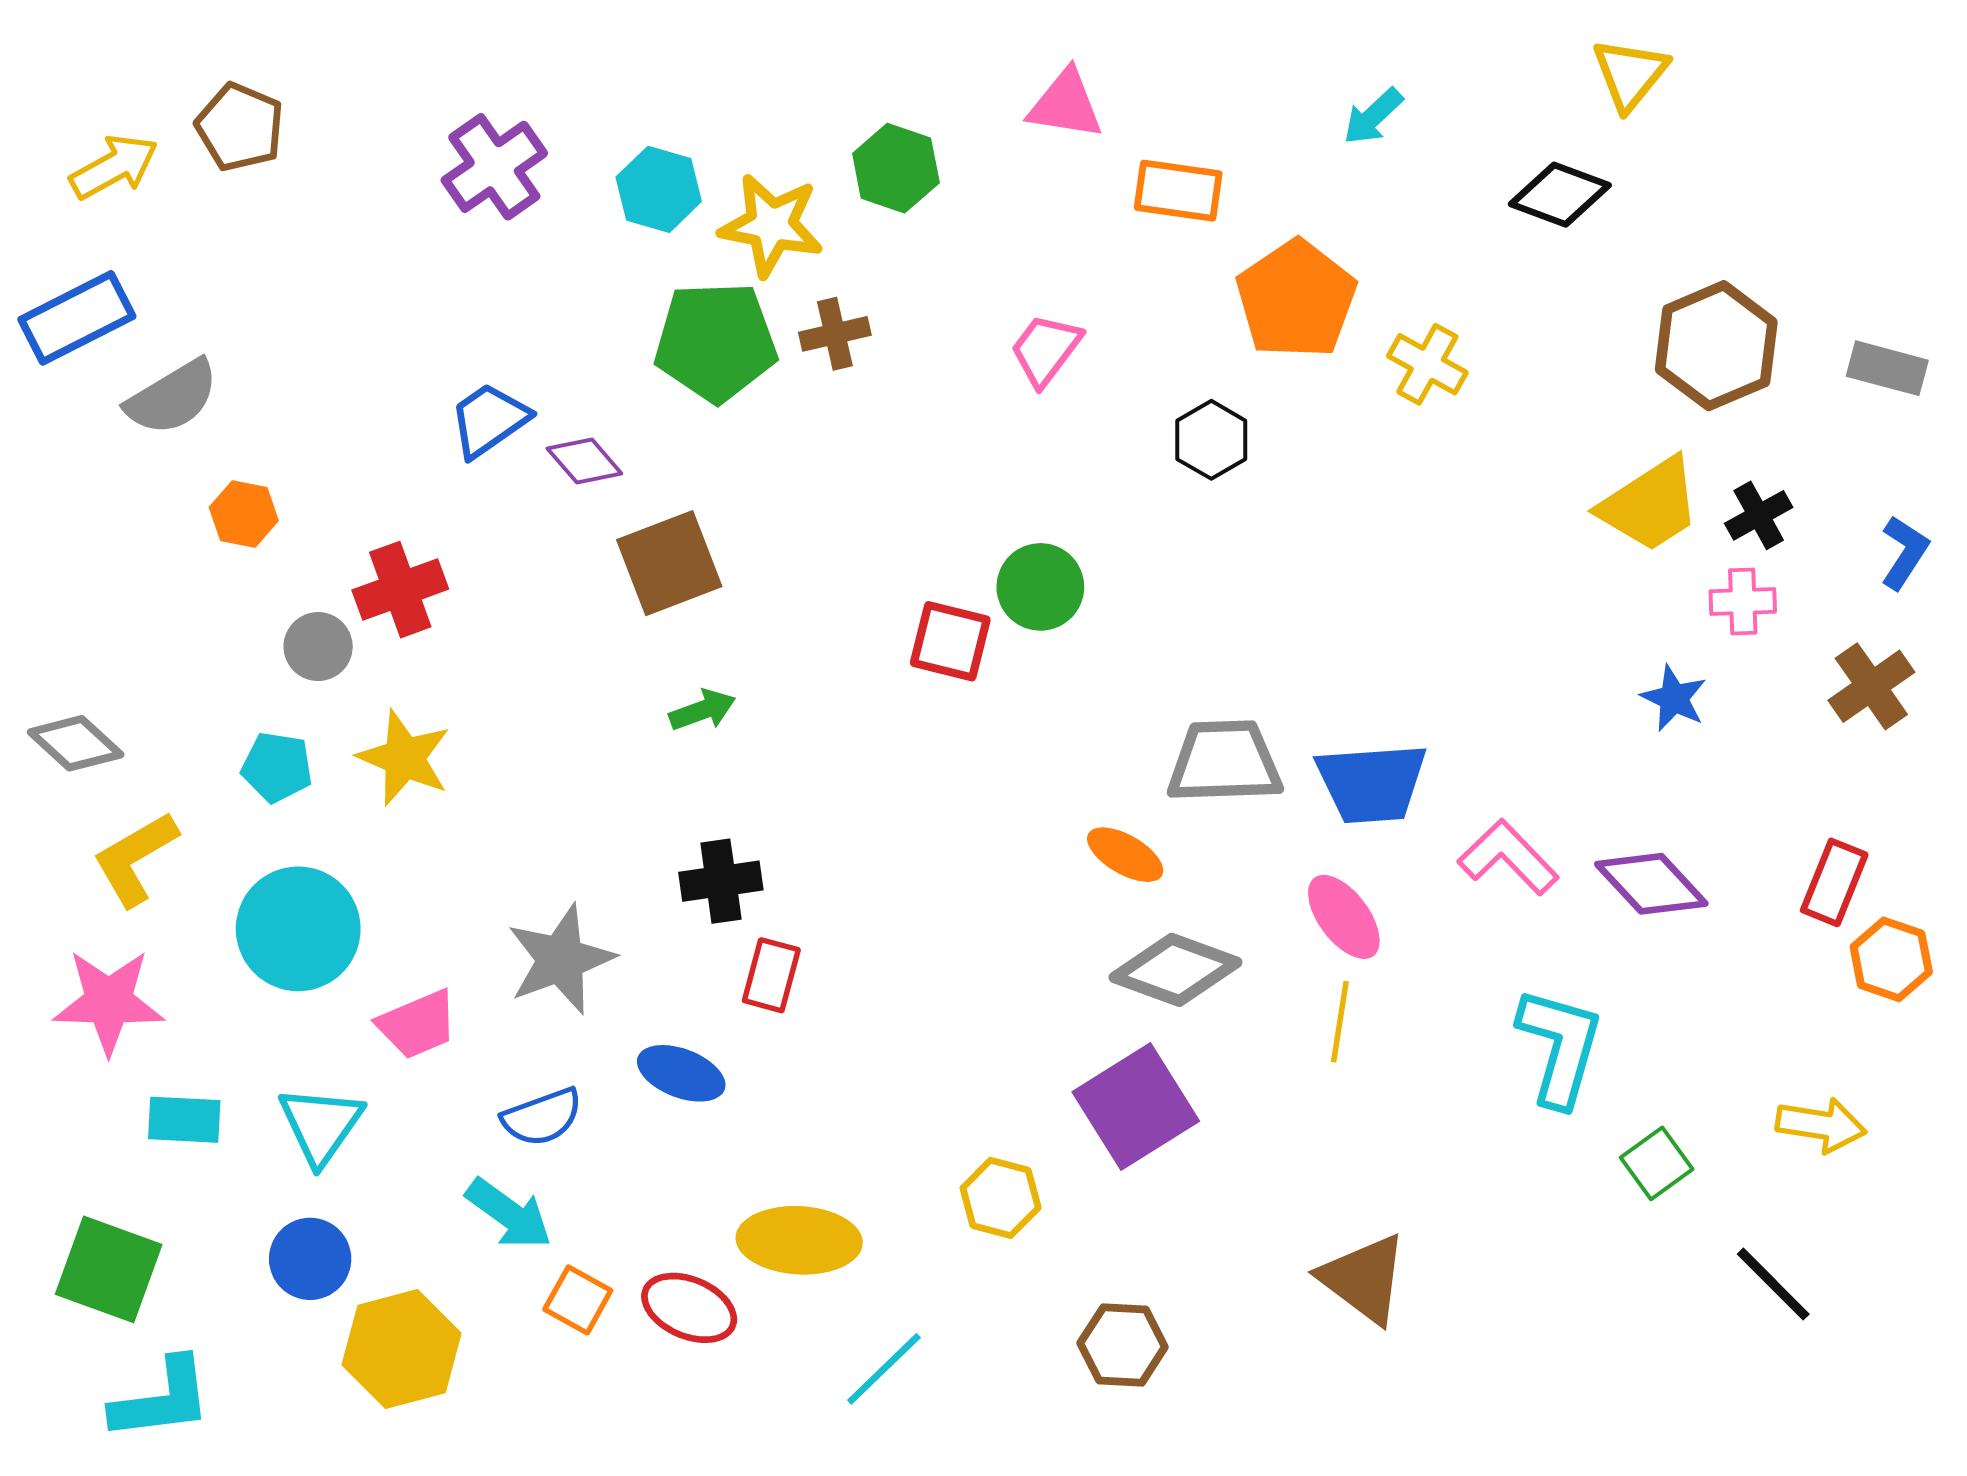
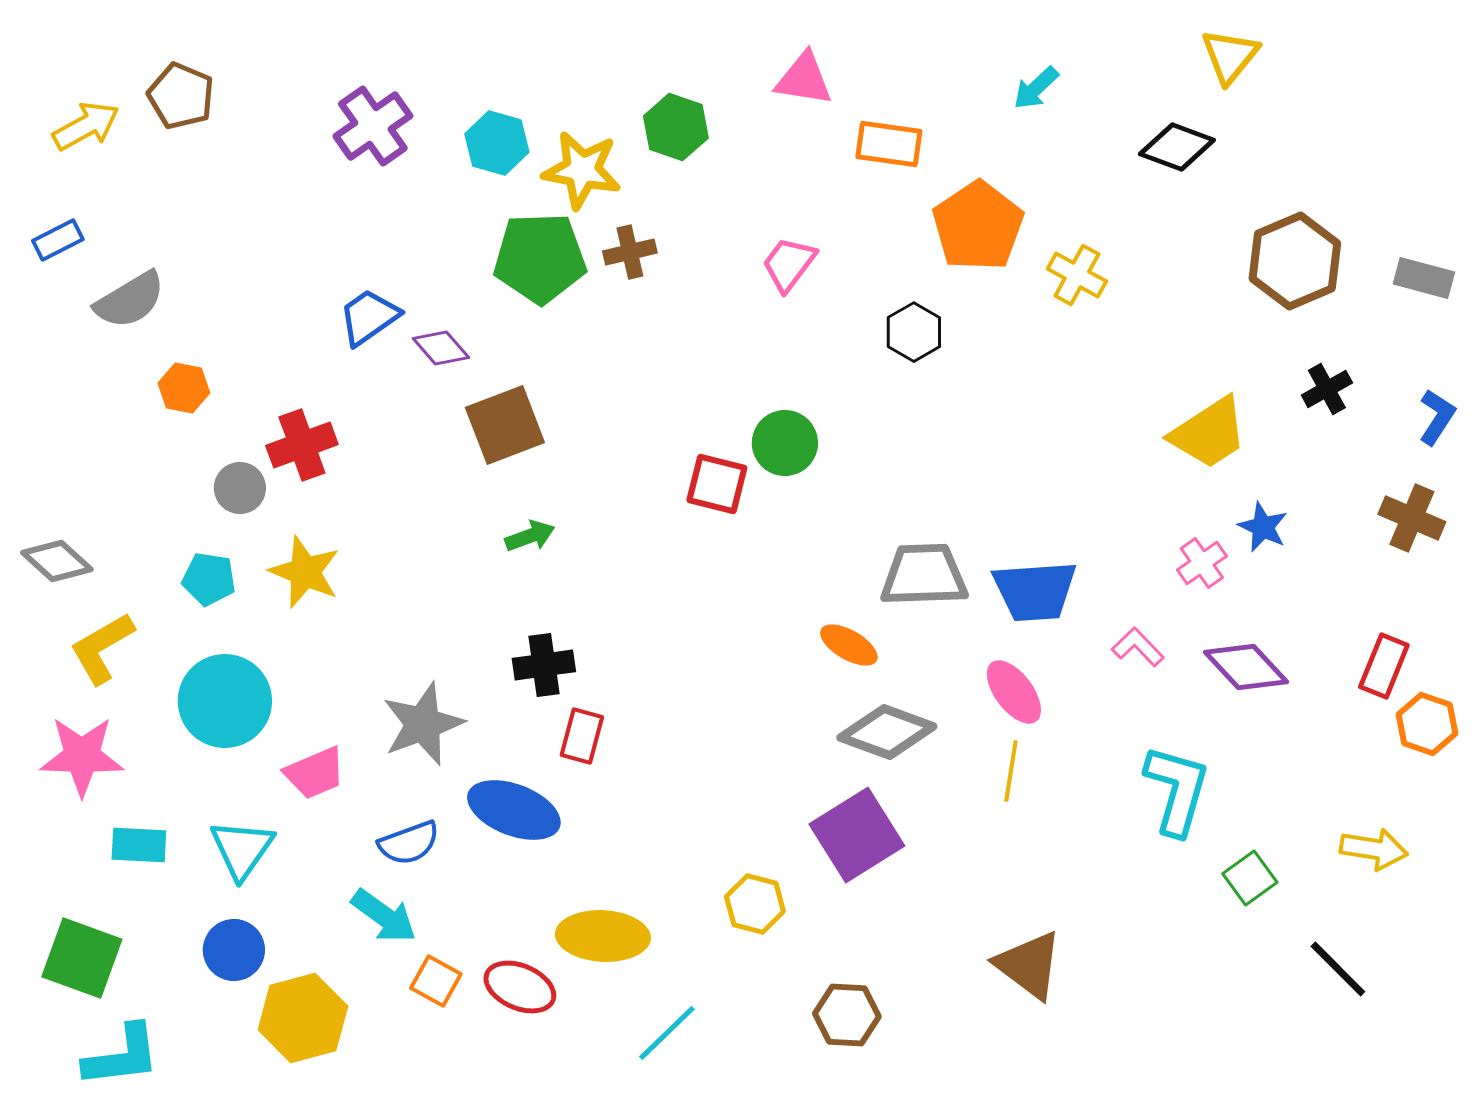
blue rectangle: (77, 318) -> (58, 240), size x0.6
yellow trapezoid: (1650, 505) -> (1209, 433), moved
pink cross: (1743, 601) -> (1202, 563), moved, turned -33
brown cross: (1871, 686) -> (1412, 518), turned -32
pink L-shape: (1508, 857) -> (1138, 647), size x0.7
blue ellipse: (681, 1073) -> (514, 810), size x1.4

